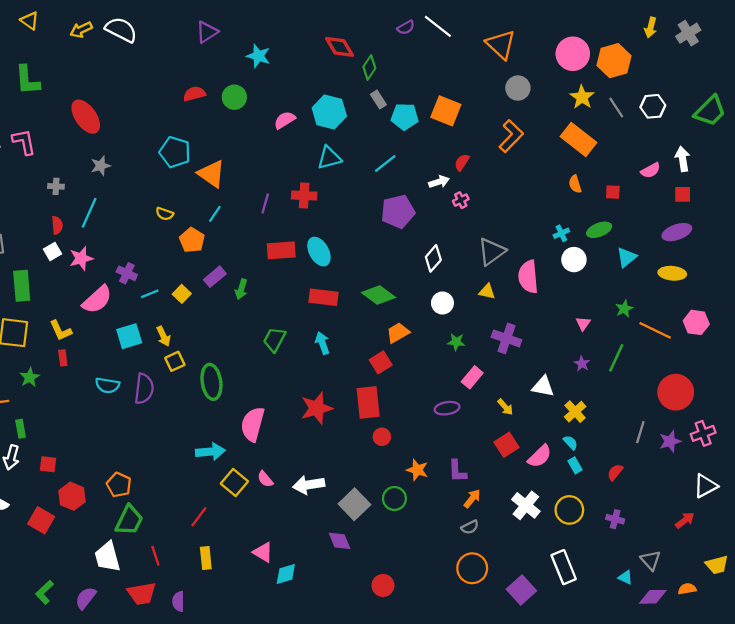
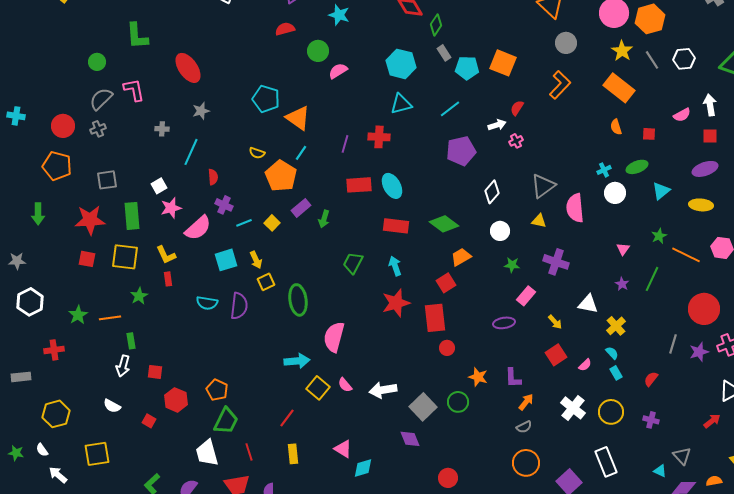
red semicircle: (194, 94) -> (285, 29), moved
pink semicircle: (285, 120) -> (338, 71), moved
red semicircle: (57, 225) -> (213, 177), moved
orange pentagon: (192, 240) -> (281, 176), size x1.4
pink star: (81, 258) -> (171, 208), moved
red star: (317, 408) -> (396, 303), moved
pink semicircle: (540, 456) -> (585, 365), size x0.6
red square: (41, 520) -> (149, 421), size x0.6

